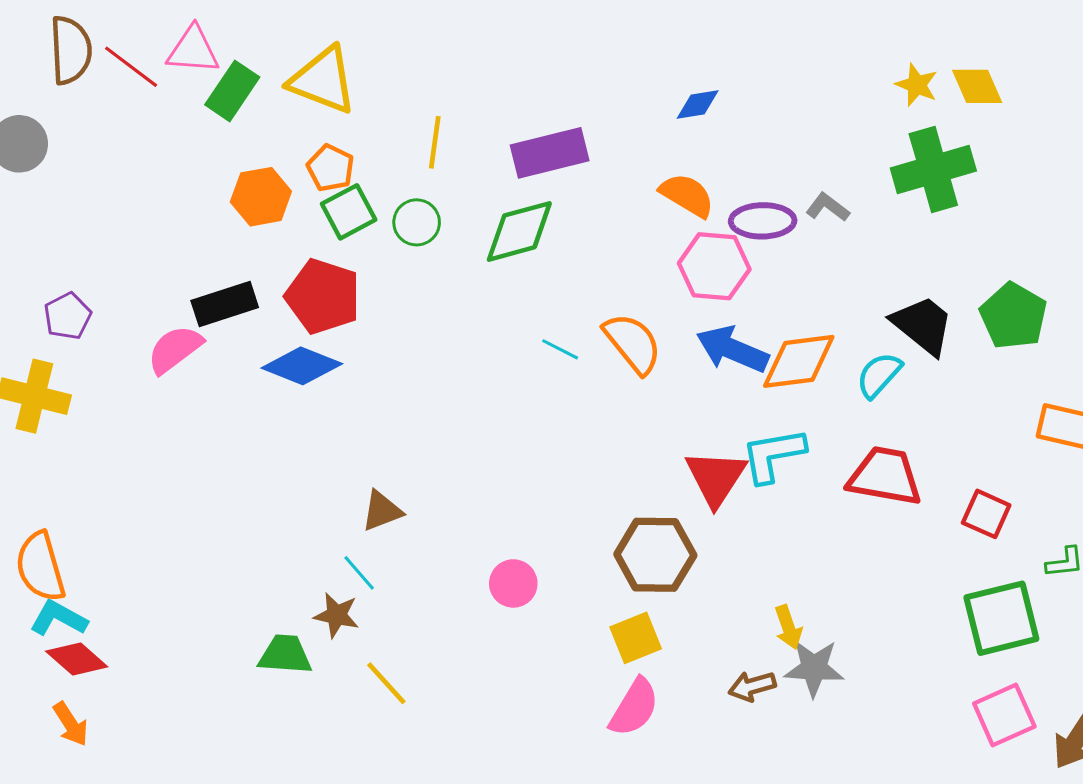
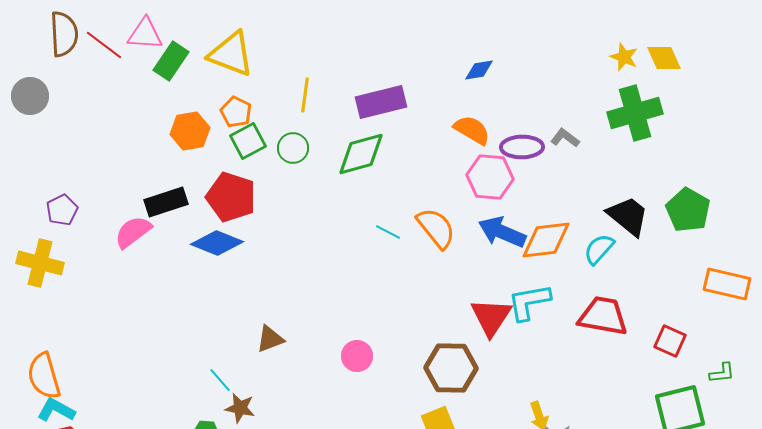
cyan line: (359, 573) -> (220, 380), moved
pink circle: (513, 583) -> (357, 356), moved

